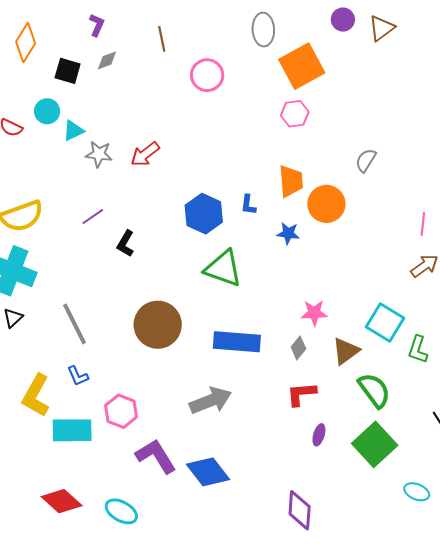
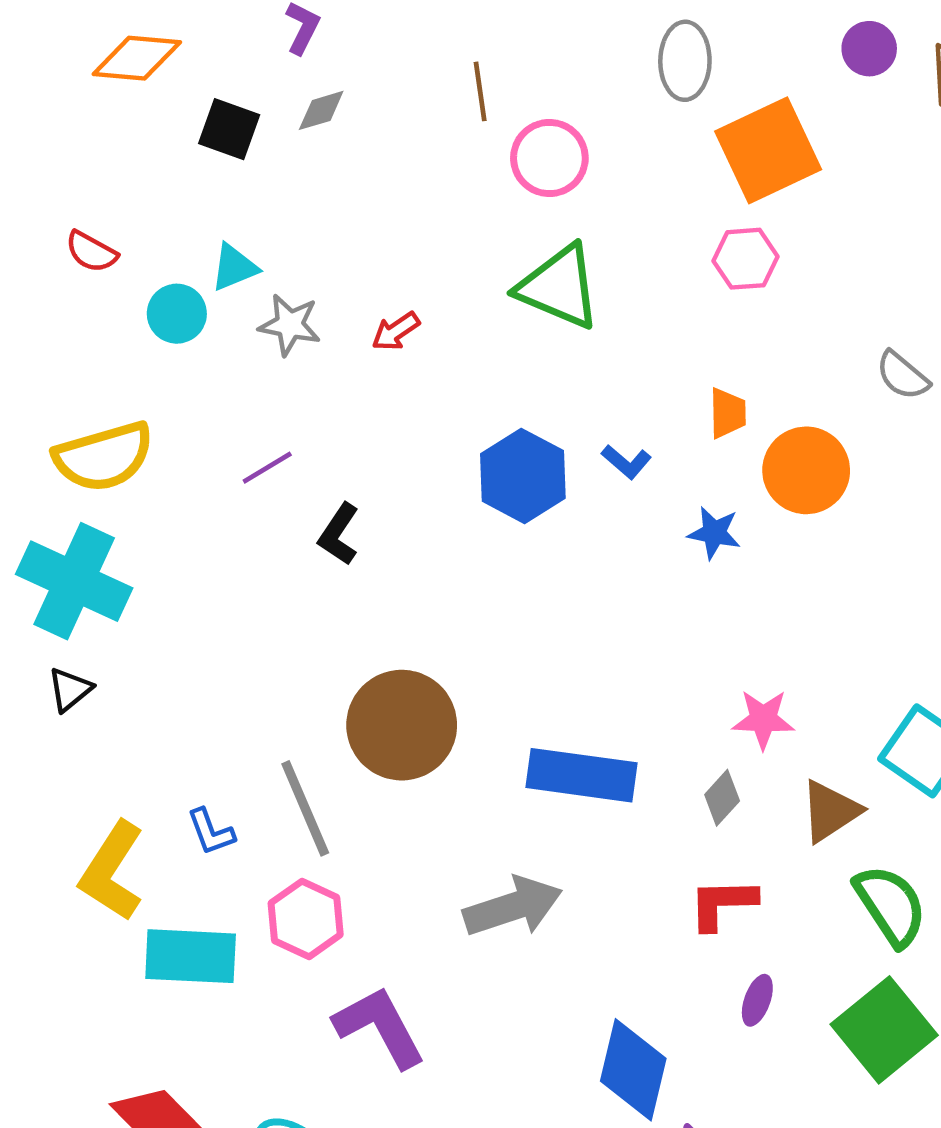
brown line: (162, 39) -> (480, 91), moved
orange diamond: (26, 42) -> (137, 58), turned 60
cyan circle: (47, 111) -> (177, 314), moved
red arrow: (145, 154) -> (396, 331), size x0.7
gray semicircle: (366, 160) -> (903, 376), turned -85
orange trapezoid: (291, 181) -> (728, 413), size x0.7
blue L-shape: (248, 205) -> (626, 462), turned -60
green triangle: (223, 269) -> (559, 287), moved
gray line: (74, 324) -> (305, 808), moved
blue diamond: (208, 472) -> (633, 1070), moved, turned 48

